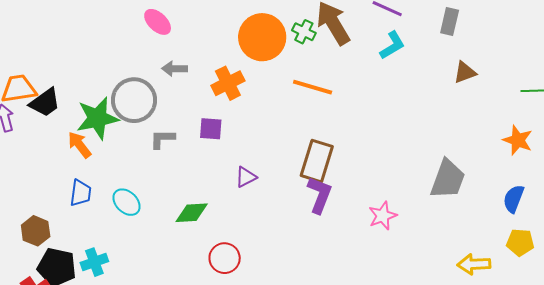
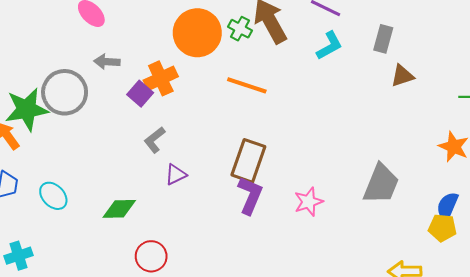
gray rectangle: (450, 21) -> (383, 39), moved
purple square: (211, 129) -> (140, 94), moved, turned 35
gray L-shape: (162, 139) -> (155, 140), moved, turned -40
pink star: (383, 216) -> (309, 202), moved
yellow pentagon: (520, 242) -> (442, 228), moved

